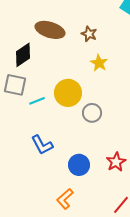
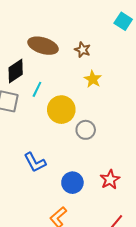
cyan line: (37, 101) -> (37, 89), moved, turned -42

